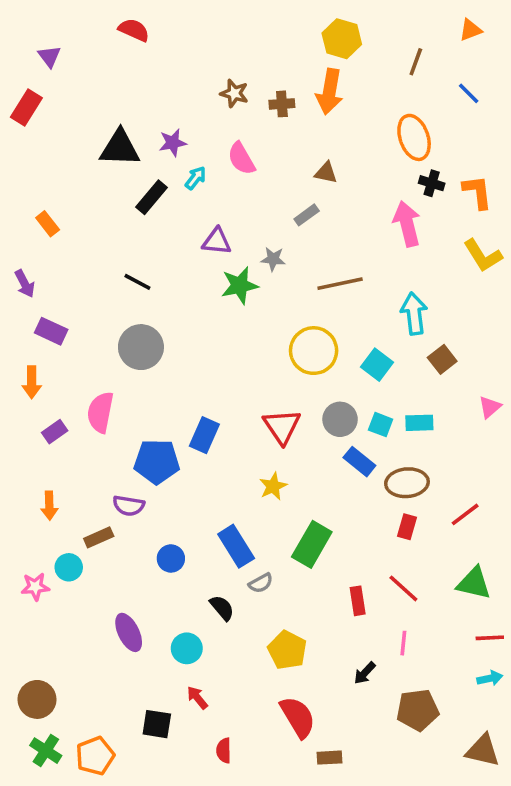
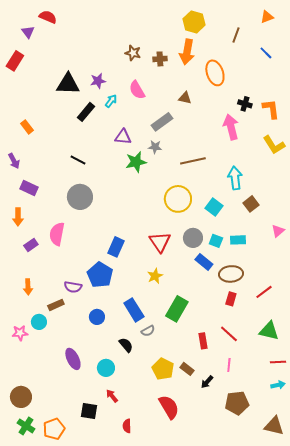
red semicircle: (134, 30) -> (48, 17), moved
orange ellipse: (414, 137) -> (215, 73), moved
gray rectangle: (307, 215) -> (162, 122), moved, size x1.5
blue pentagon: (157, 462) -> (100, 275), moved, turned 30
brown rectangle: (329, 758) -> (187, 369), moved, turned 40

